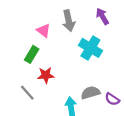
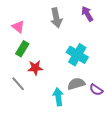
pink triangle: (44, 31) -> (18, 27), moved
cyan cross: (90, 48) -> (77, 55), moved

